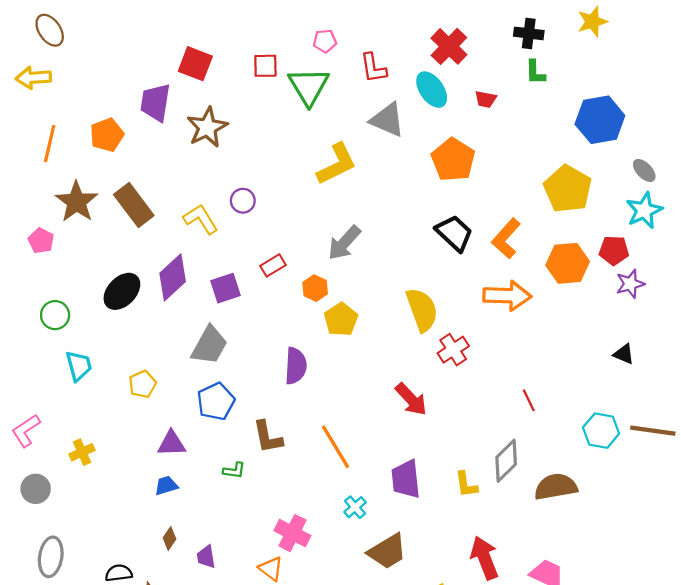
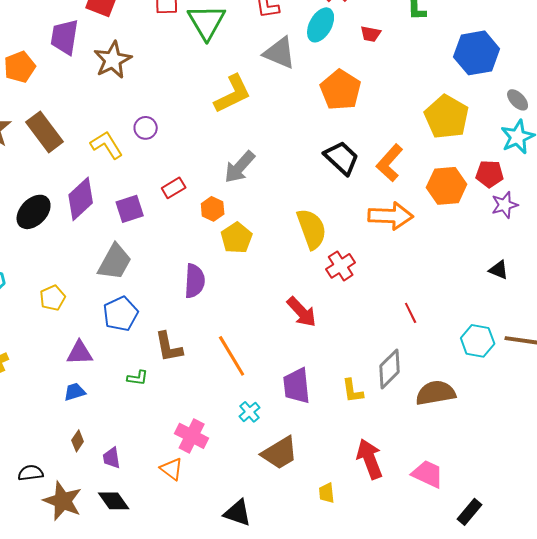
cyan ellipse: (432, 90) -> (321, 25), turned 64

